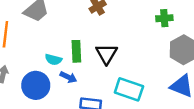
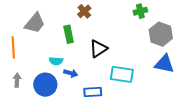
green rectangle: (76, 51) -> (69, 34), moved
black triangle: (106, 54) -> (98, 49), turned 36

